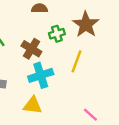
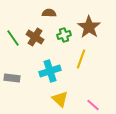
brown cross: (31, 49) -> (35, 37), moved
yellow triangle: (33, 105) -> (60, 99), moved, turned 36

